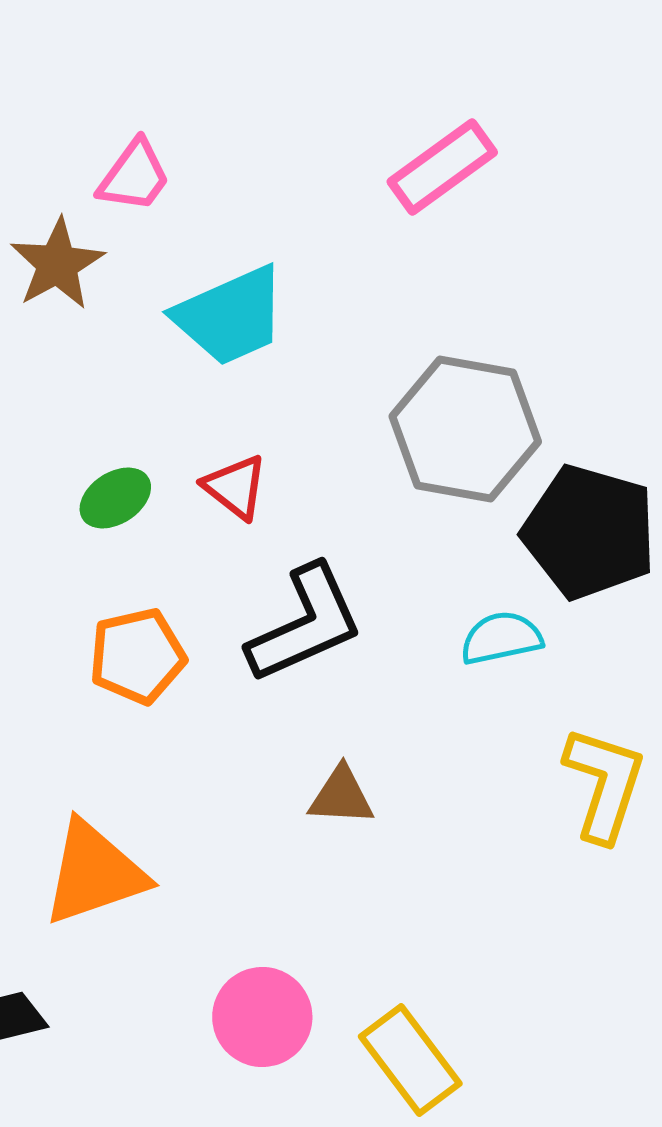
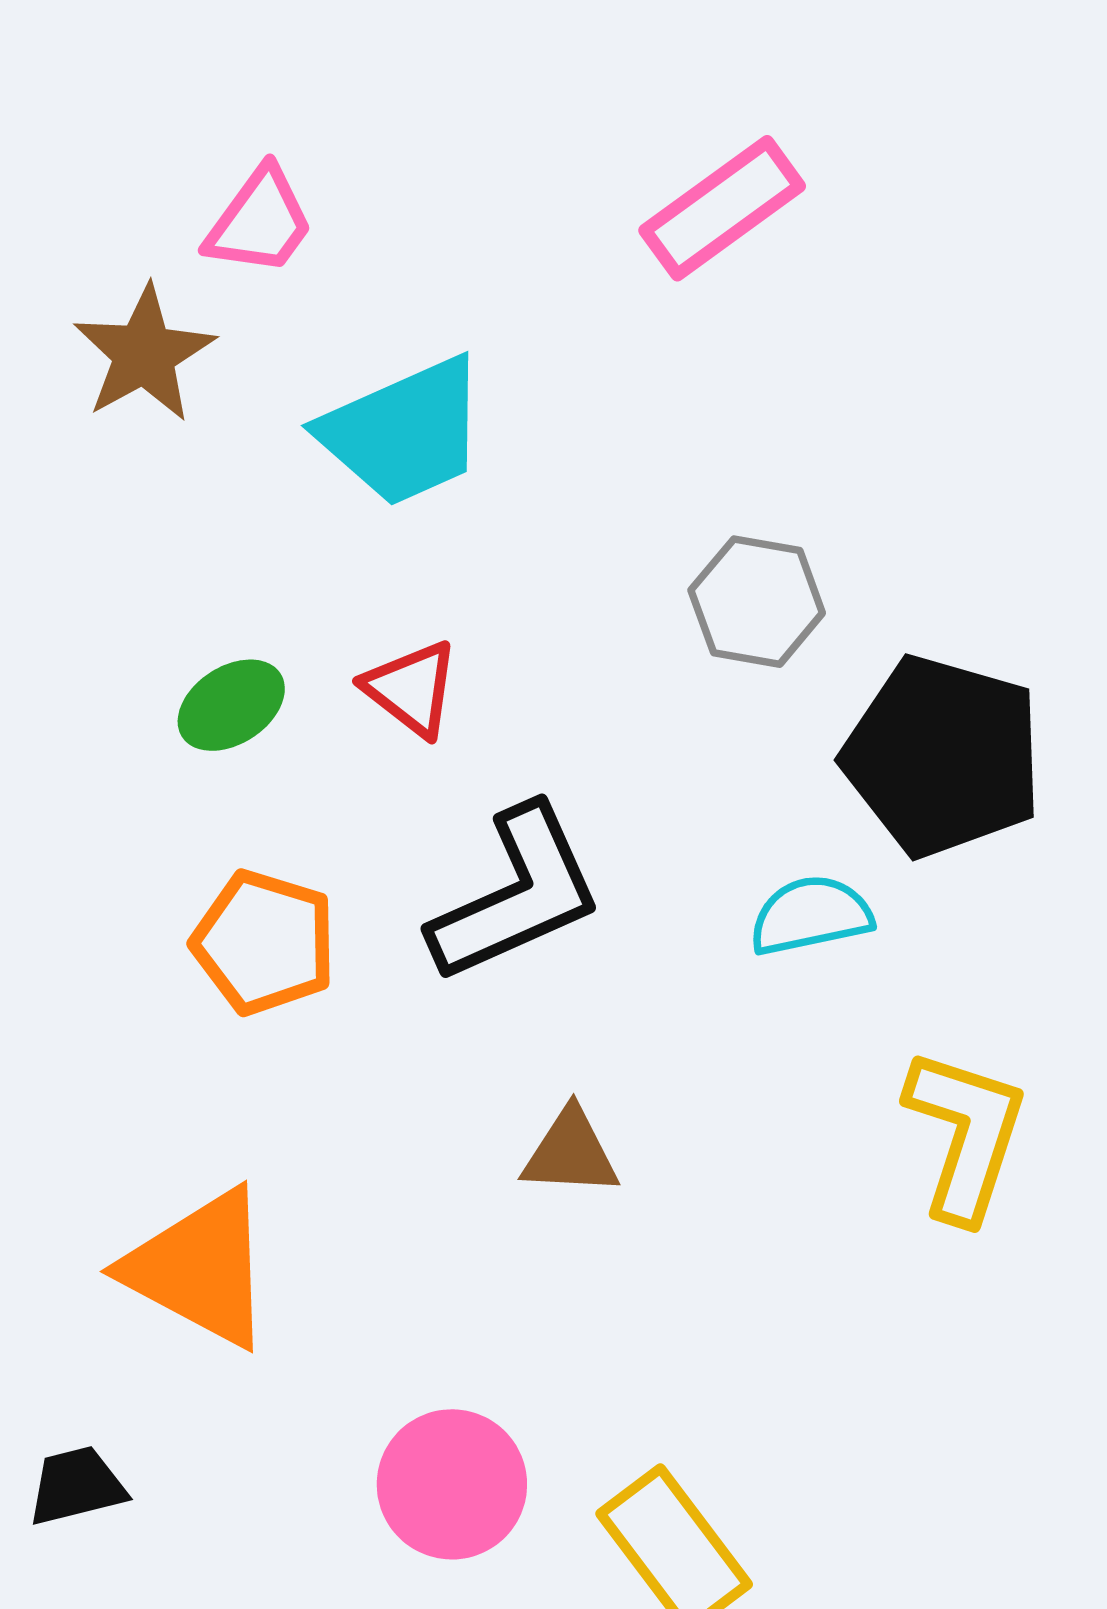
gray hexagon: (465, 429) -> (757, 602), size x0.6
orange pentagon: (137, 656) -> (264, 942), turned 30
orange triangle: (94, 873) -> (200, 1268), turned 47

